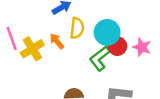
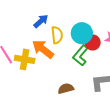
orange arrow: (57, 41) -> (43, 49), size x1.6
yellow cross: (32, 49) -> (25, 59), turned -36

